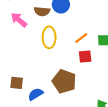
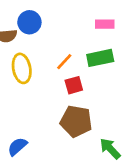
brown pentagon: (64, 81) -> (76, 121), moved

